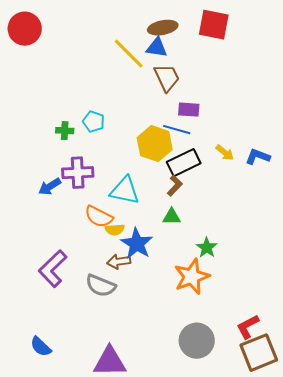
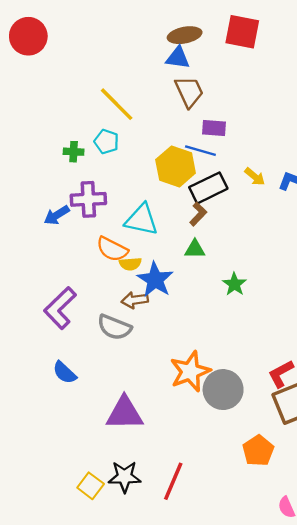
yellow line: (129, 54) -> (117, 104), moved
orange star: (192, 277) -> (190, 371), moved
blue semicircle: (41, 347) -> (65, 373), moved

